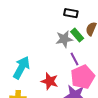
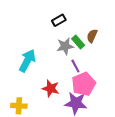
black rectangle: (71, 13) -> (59, 20), moved, turned -40
cyan arrow: (21, 68) -> (27, 61), moved

